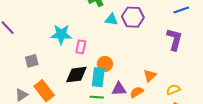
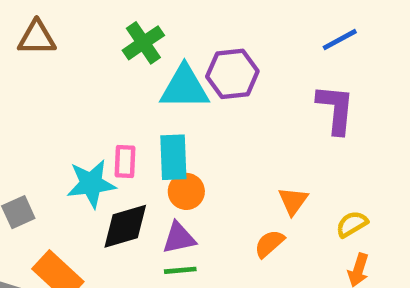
cyan triangle: (111, 19) -> (184, 87), size x1.6
cyan star: (61, 34) -> (91, 184), moved
cyan rectangle: (98, 77) -> (173, 157), moved
purple triangle: (119, 89) -> (179, 238), moved

